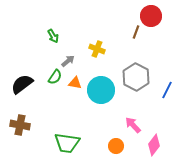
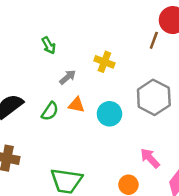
green semicircle: (55, 77) -> (50, 111), moved
cyan circle: (101, 90) -> (109, 114), size x0.7

